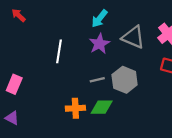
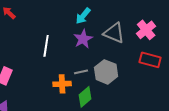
green diamond: (102, 107) -> (85, 97), turned -40
orange cross: (75, 108) -> (62, 84), moved

